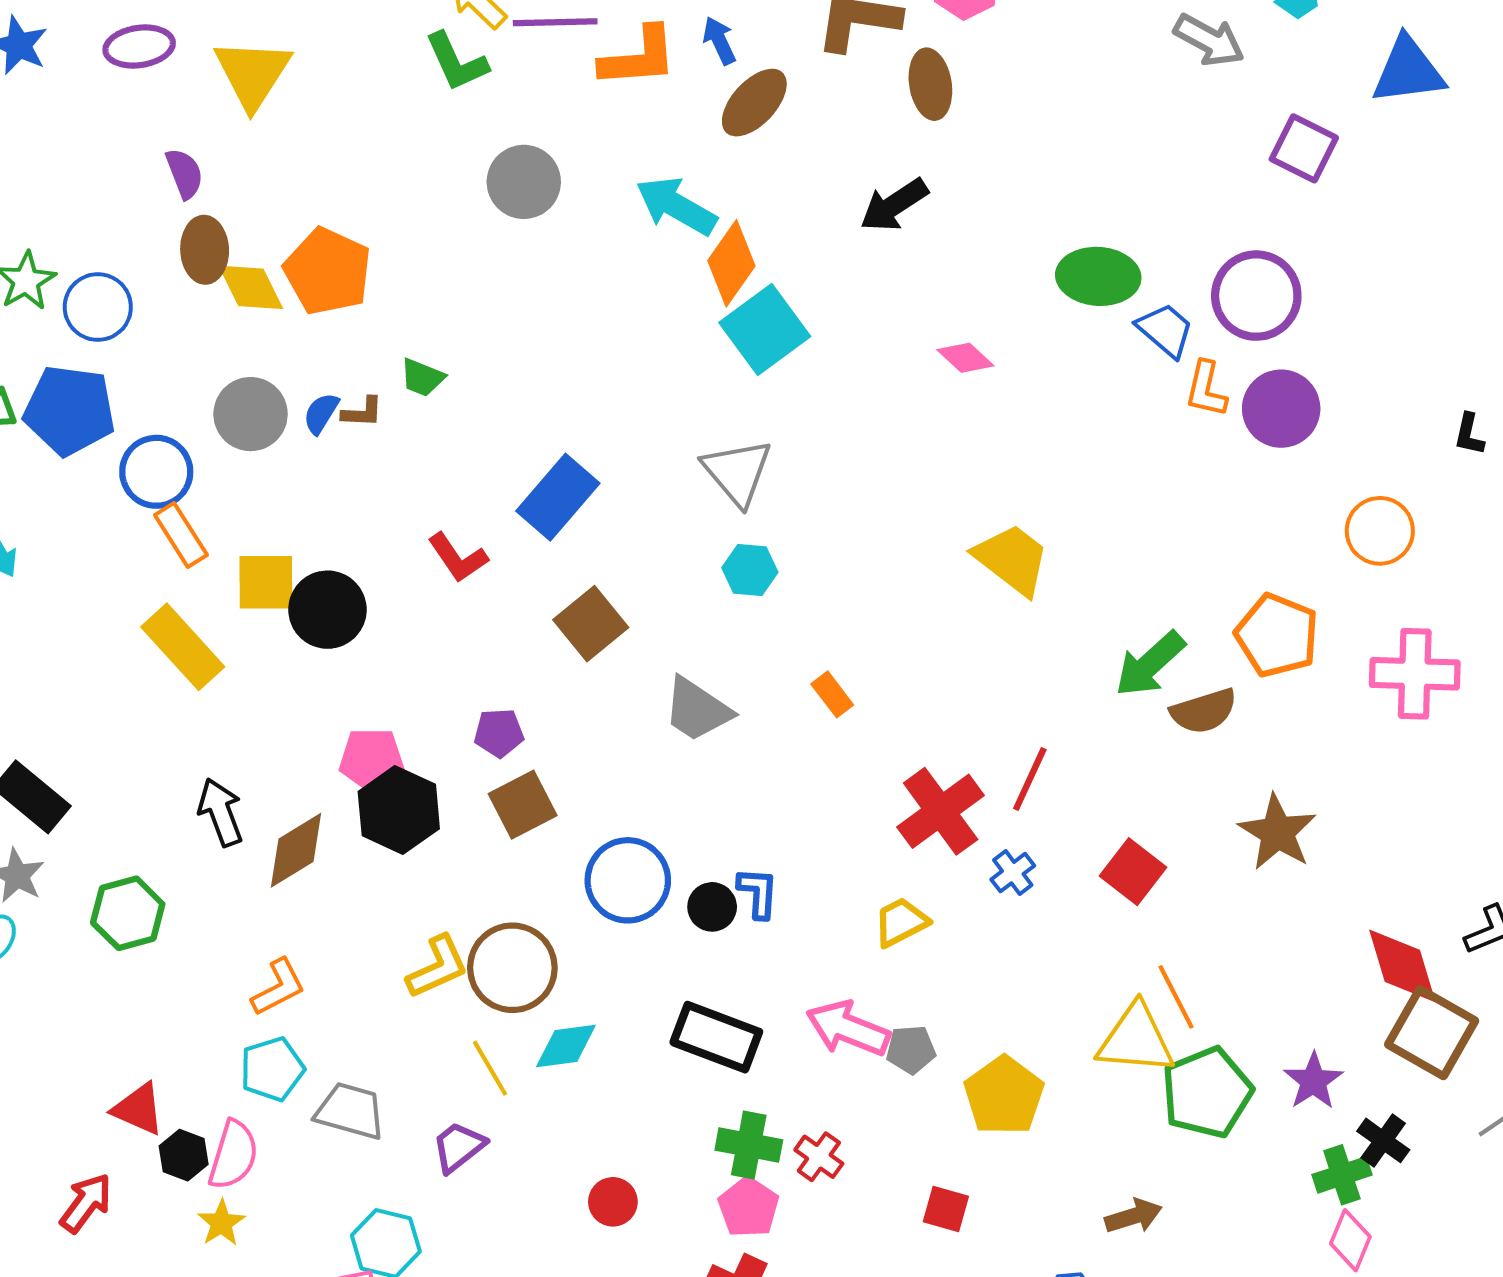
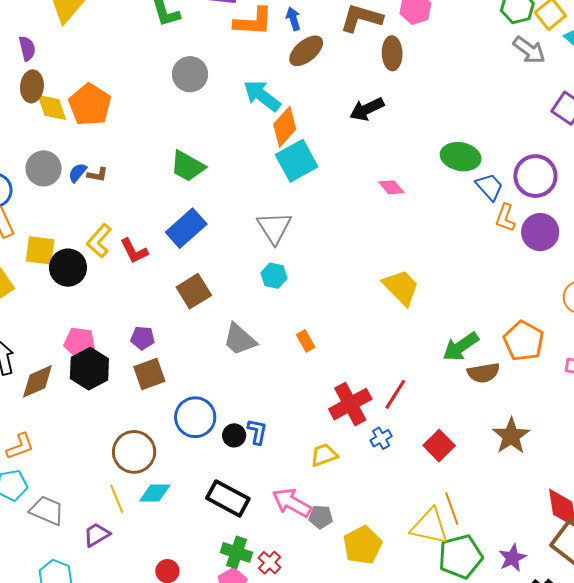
green trapezoid: (422, 378) -> (188, 166), moved, size x1.6
yellow L-shape: (438, 967) -> (99, 241), moved, turned 148

